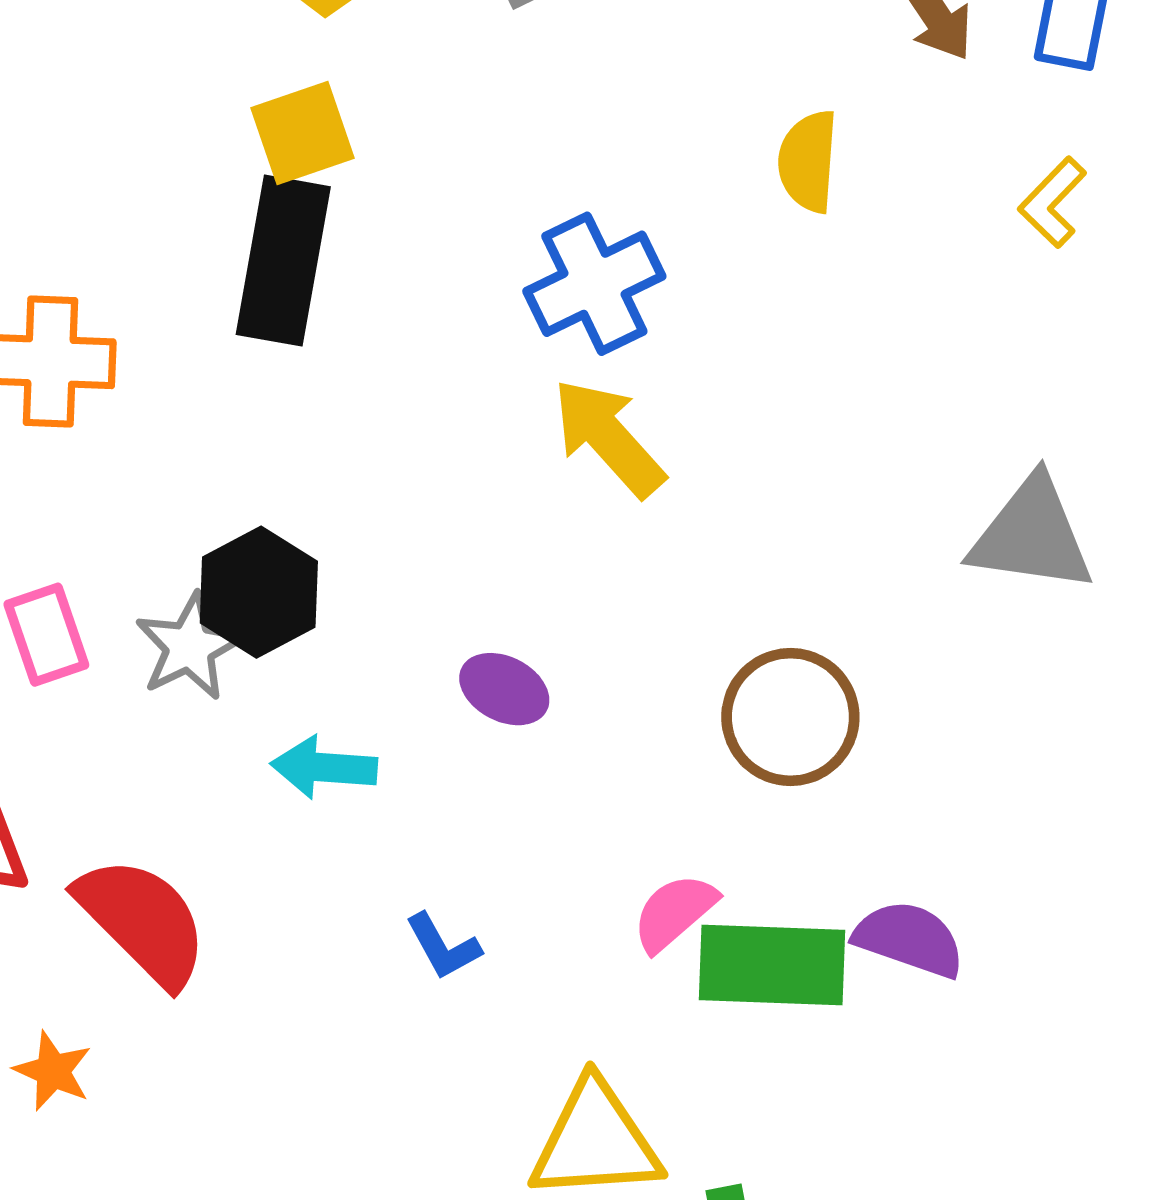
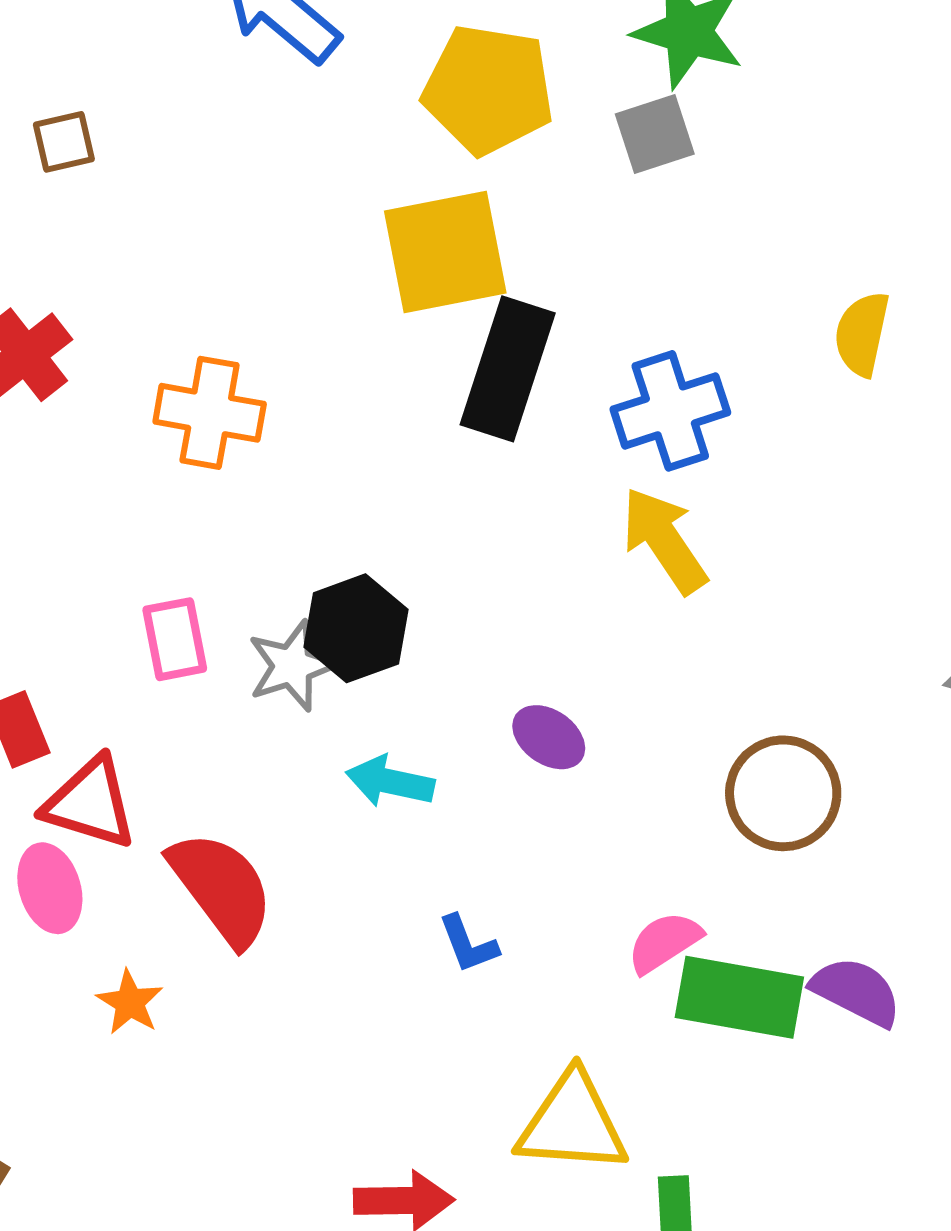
yellow square: (303, 133) -> (445, 252), size x1.5
black rectangle: (283, 261) -> (508, 369), moved

